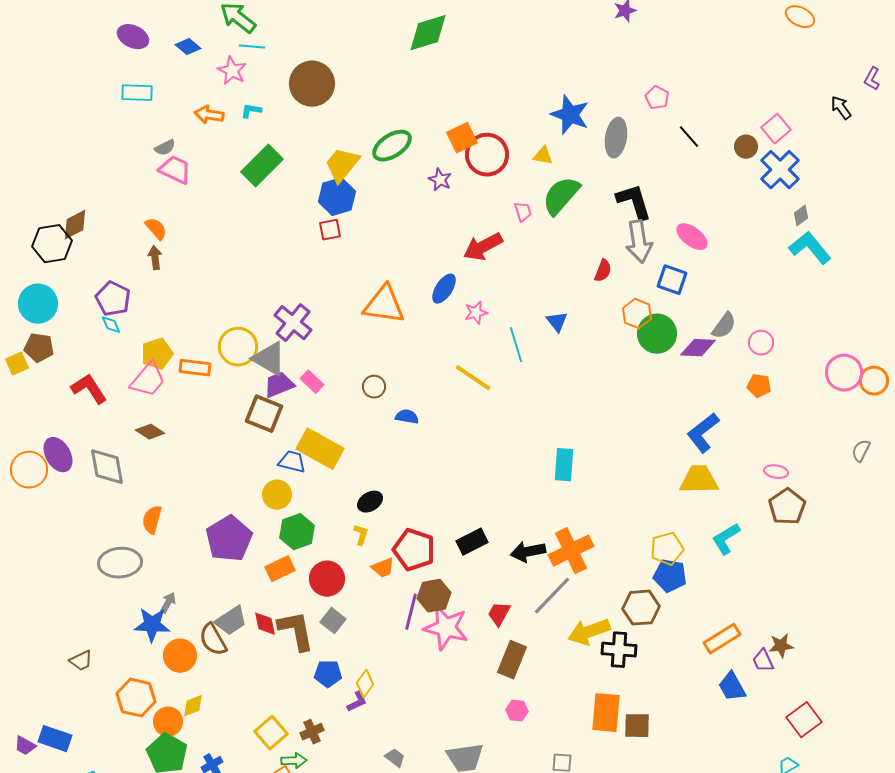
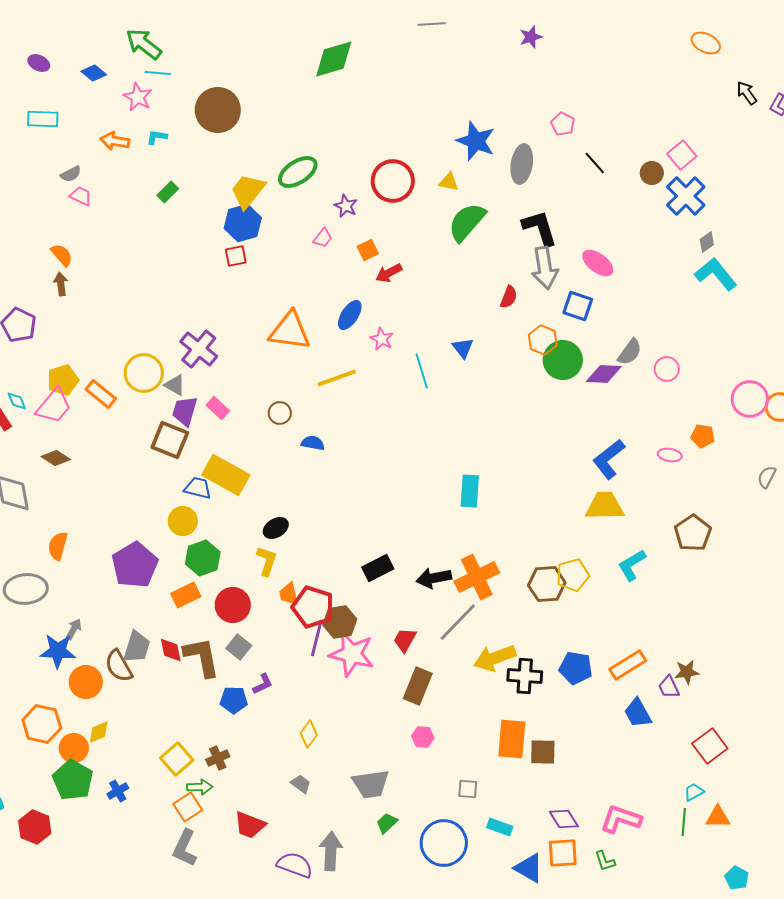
purple ellipse: (133, 37) -> (39, 63), size x0.7
black arrow: (841, 108) -> (747, 93), moved
orange square: (462, 138) -> (368, 250), moved, size x0.7
green rectangle: (262, 166) -> (168, 192), size x0.5
pink trapezoid: (175, 170) -> (81, 196), size x0.7
pink trapezoid: (523, 212) -> (323, 238), moved, turned 55
red arrow: (483, 247) -> (389, 273), size x0.7
pink star: (476, 313) -> (382, 339), turned -30
cyan diamond: (111, 325) -> (17, 401), moved
gray triangle: (269, 359) -> (175, 385), size x0.6
orange rectangle: (195, 368) -> (101, 394), turned 32
yellow line: (473, 378) -> (337, 378), moved, turned -54
purple trapezoid: (279, 385) -> (185, 411), turned -52
orange pentagon: (759, 386) -> (703, 436), moved
pink ellipse: (776, 472) -> (670, 455), moved
yellow L-shape: (361, 535) -> (267, 561), size x1.4
red pentagon: (414, 550) -> (313, 607), moved
orange trapezoid: (383, 568) -> (289, 594), turned 100
blue pentagon: (670, 576) -> (576, 668), moved
brown hexagon: (641, 608) -> (547, 584), moved
gray trapezoid: (231, 621) -> (137, 647), turned -40
yellow diamond: (365, 684) -> (309, 734), moved
purple L-shape: (357, 702) -> (263, 684), moved

